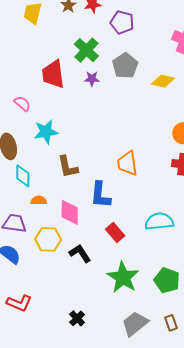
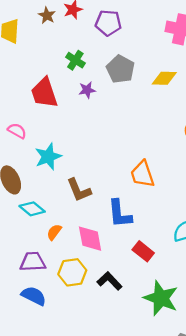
green cross: (86, 50) -> (75, 60), size x0.7
cyan diamond: (23, 176) -> (32, 209), turned -40
orange semicircle: (39, 200) -> (54, 232), turned -42

